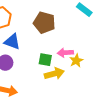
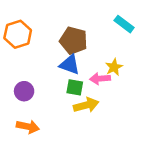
blue triangle: (12, 42) -> (70, 65), moved
yellow star: (76, 61) -> (114, 67), moved

